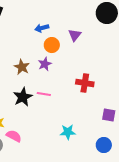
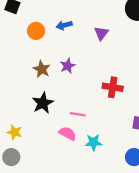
orange circle: (52, 45) -> (36, 31), moved
pink line: (44, 94) -> (78, 114), moved
pink semicircle: (14, 136) -> (68, 133), moved

